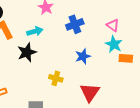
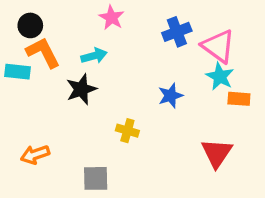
blue cross: (75, 24) -> (177, 32), moved
pink triangle: (113, 25) -> (218, 46), size x1.6
red triangle: (90, 92) -> (217, 153), moved

